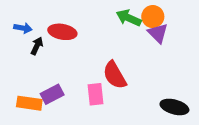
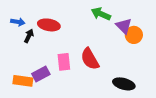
orange circle: (153, 17) -> (134, 35), moved
pink rectangle: (96, 94) -> (64, 62), moved
black ellipse: (174, 107) -> (124, 84), moved

